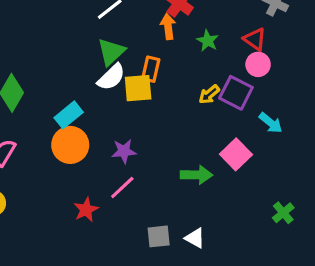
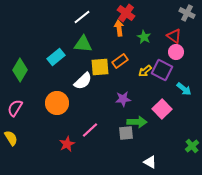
green triangle: (111, 52) -> (83, 44), turned 48
orange rectangle: (151, 69) -> (120, 61), moved, turned 42
white semicircle: (111, 77) -> (83, 81), moved
cyan rectangle: (69, 115) -> (56, 57), moved
purple star: (124, 151) -> (123, 99), moved
gray square: (159, 236) -> (126, 133), moved
white triangle: (195, 238) -> (150, 162), moved

